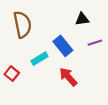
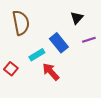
black triangle: (82, 19) -> (77, 18), turned -40
red arrow: (68, 77) -> (51, 72), moved

